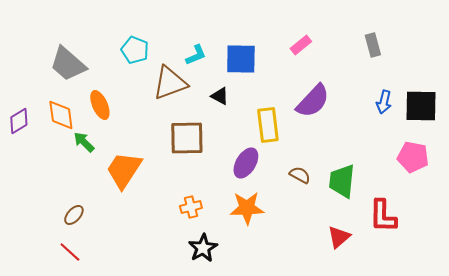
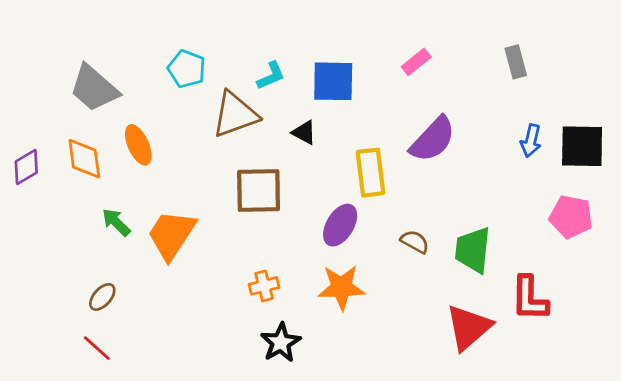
green arrow: (84, 142) -> (116, 222), moved
red triangle: (339, 237) -> (469, 327), size x1.5

